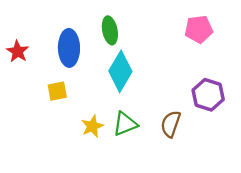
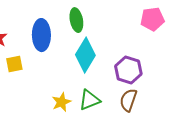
yellow square: (57, 91) -> (14, 64), moved
purple hexagon: (208, 95) -> (128, 70), moved

